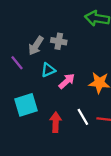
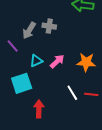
cyan triangle: (48, 70) -> (36, 61), moved
red arrow: (56, 122) -> (39, 109), moved

